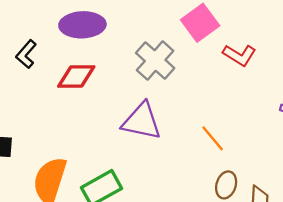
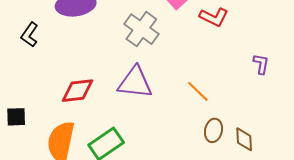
red diamond: (76, 76) -> (77, 91), moved

